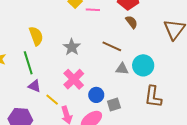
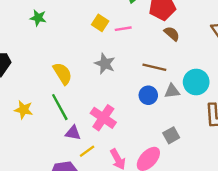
gray star: (72, 47) -> (105, 64), moved
pink cross: (74, 79) -> (103, 118), moved
blue circle: (96, 95) -> (148, 95), moved
yellow line: (52, 100) -> (87, 151), moved, turned -64

